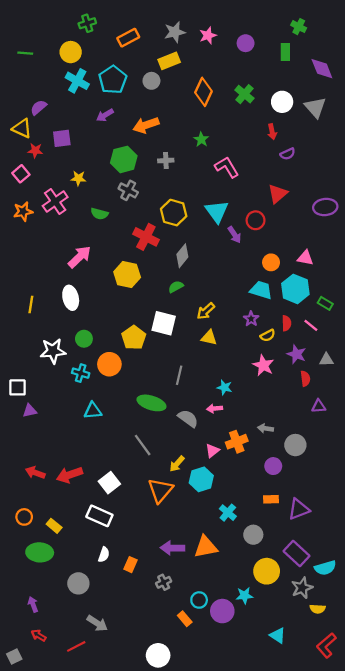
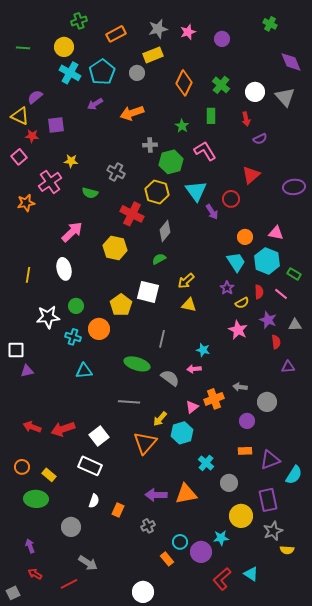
green rectangle: (285, 52) -> (211, 116), moved
green hexagon: (124, 159) -> (171, 162), moved
orange star: (23, 211) -> (26, 203), moved
cyan trapezoid: (261, 290) -> (236, 262), turned 40
gray line: (143, 445) -> (129, 402), turned -50
purple rectangle: (296, 554) -> (268, 500), turned 35
cyan semicircle: (325, 568) -> (294, 475), moved, turned -42
red L-shape: (326, 645) -> (222, 579), moved

